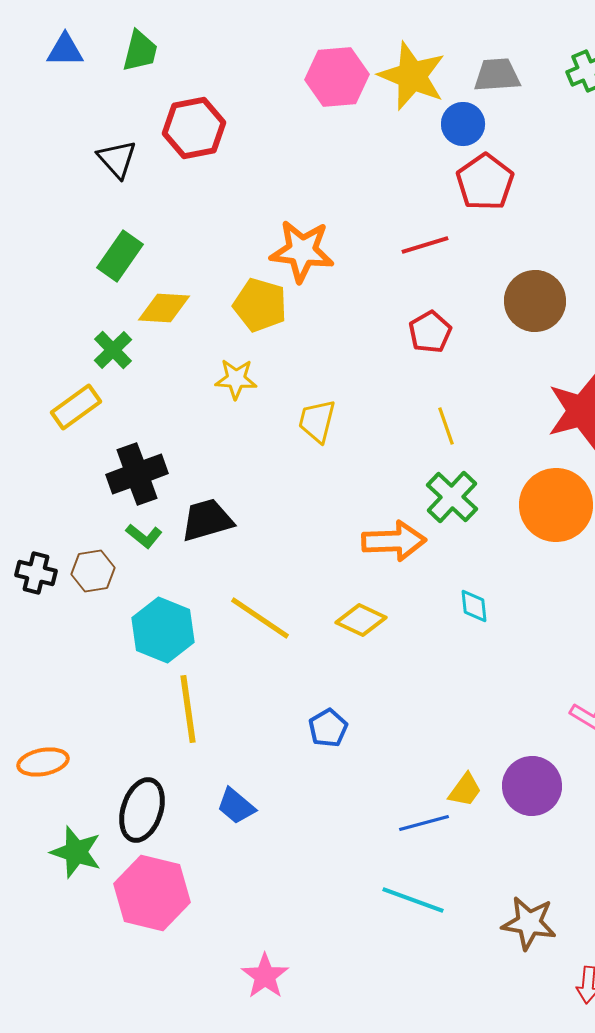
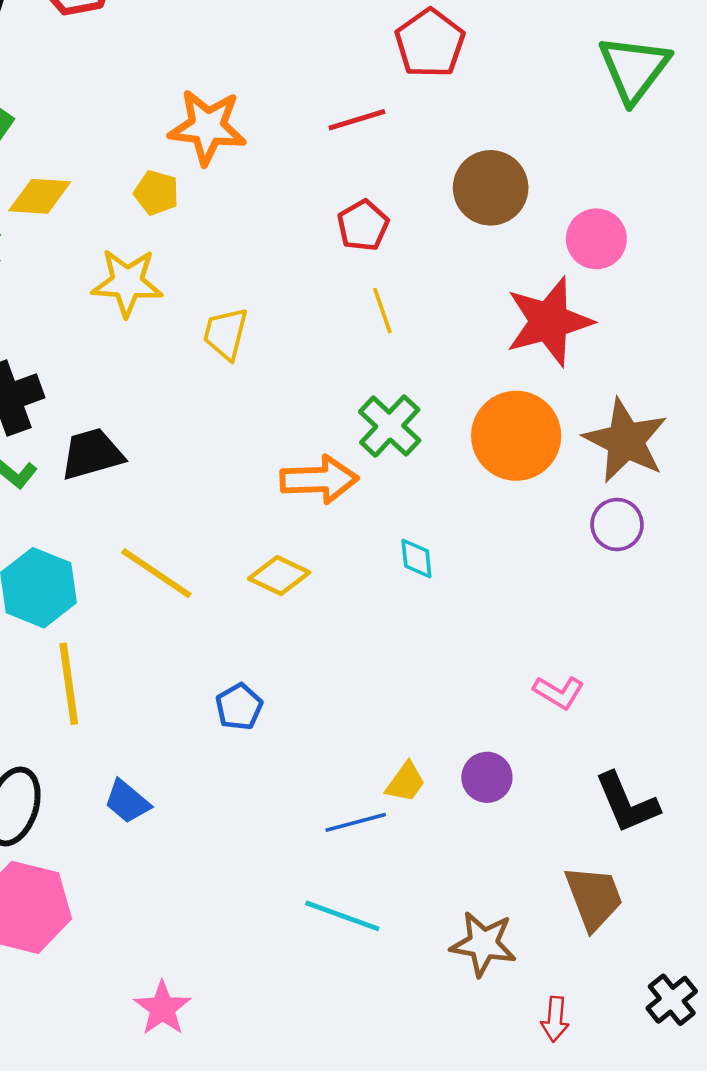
yellow pentagon: (260, 305) -> (156, 193), size x0.7
yellow star: (236, 379) -> (127, 283), size x1.4
yellow line: (446, 426) -> (382, 311), moved
purple circle: (532, 786) -> (487, 777), size x0.7

